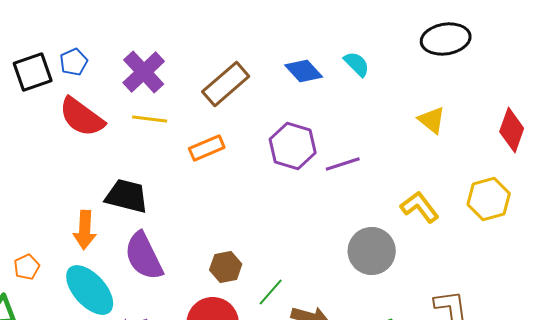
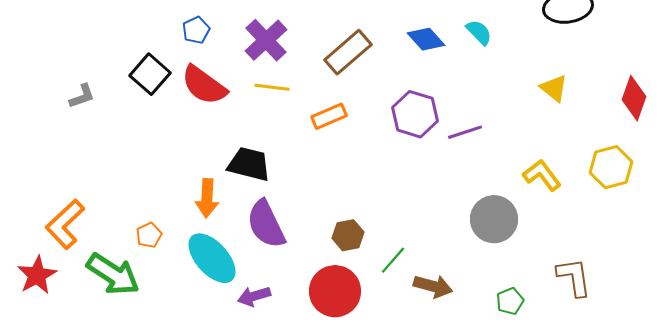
black square: (33, 72) -> (150, 74), moved, turned -30

